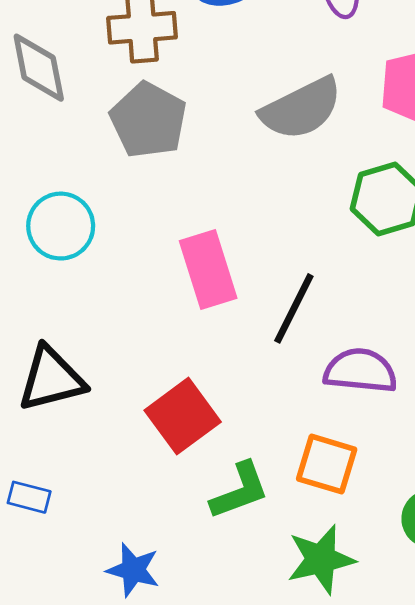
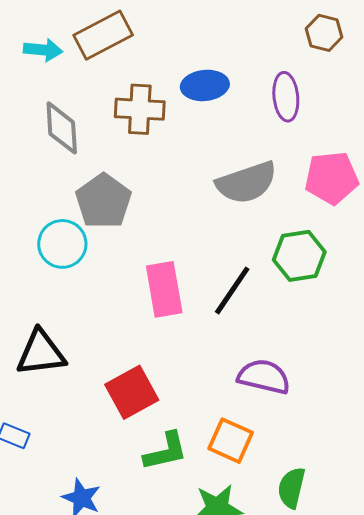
gray pentagon: (148, 120) -> (103, 201), moved
black line: (294, 308) -> (232, 291), moved

